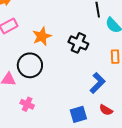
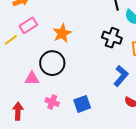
black cross: (78, 43) -> (112, 38), moved
blue square: (78, 114) -> (82, 104), moved

